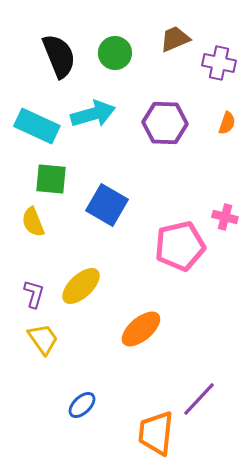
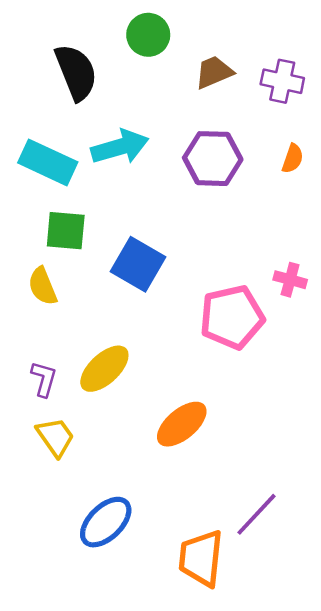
brown trapezoid: (175, 39) -> (214, 72), moved
green circle: (115, 53) -> (148, 35), moved
blue ellipse: (82, 405) -> (106, 522), size x1.5

